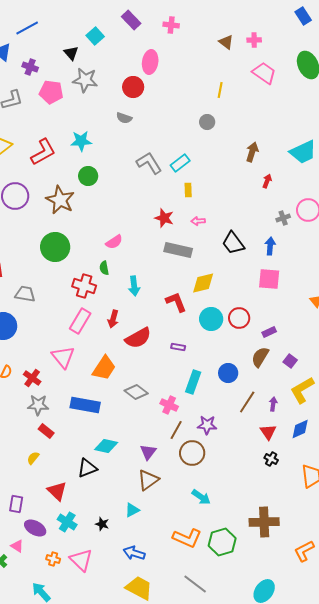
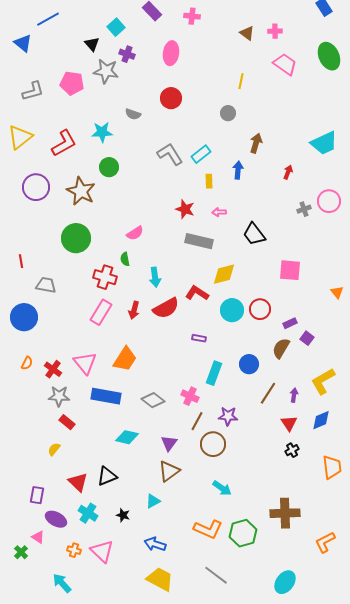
purple cross: (30, 67) -> (127, 54), moved
red circle: (133, 87) -> (171, 98), moved
gray semicircle: (124, 118) -> (133, 114), moved
brown arrow: (252, 152) -> (256, 143), moved
blue arrow: (270, 246) -> (238, 170), moved
red L-shape: (176, 302) -> (197, 293), turned -35
red semicircle: (138, 338) -> (166, 308), moved
pink triangle: (63, 357) -> (85, 363), moved
purple square: (290, 361) -> (307, 338), moved
gray diamond: (136, 392) -> (153, 400), moved
black cross: (271, 459) -> (292, 450), turned 32
black triangle: (87, 468) -> (107, 476), moved

